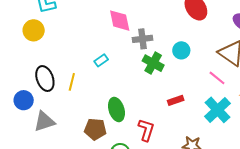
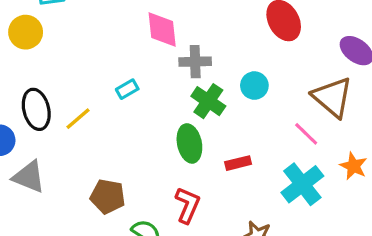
yellow line: (72, 82) -> (78, 119), turned 30
green ellipse: (116, 110) -> (189, 143), moved
gray triangle: (44, 122) -> (29, 177), turned 35

